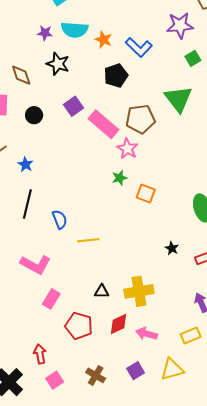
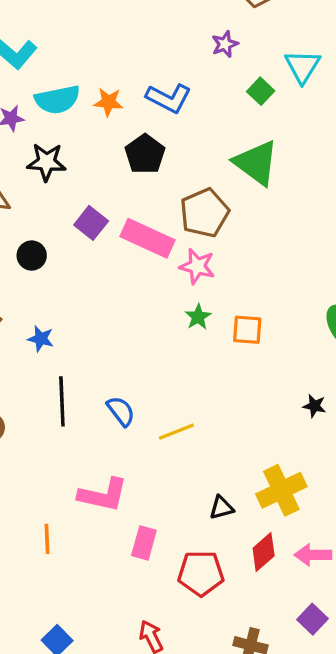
purple star: (180, 25) -> (225, 44), size x0.6

